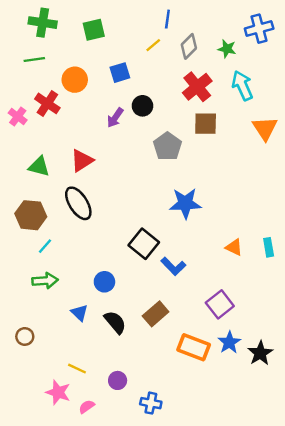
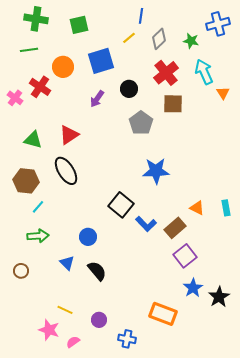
blue square: (120, 73) -> (101, 61), size x1.5
black circle: (142, 106) -> (129, 89), moved
orange triangle: (265, 128) -> (223, 93), moved, size x0.6
brown rectangle: (156, 314) -> (175, 228), moved
brown circle: (25, 336) -> (21, 271), moved
orange rectangle: (194, 347) -> (163, 314), moved

